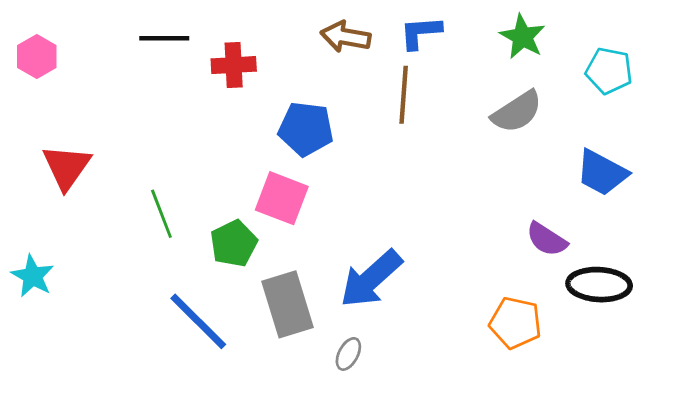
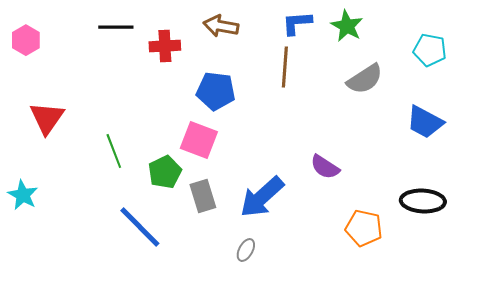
brown arrow: (346, 37) -> (221, 26), moved
green star: (523, 37) -> (347, 26), moved
purple semicircle: (547, 239) -> (325, 167), moved
gray rectangle: (287, 304) -> (203, 196), moved, size x0.7

